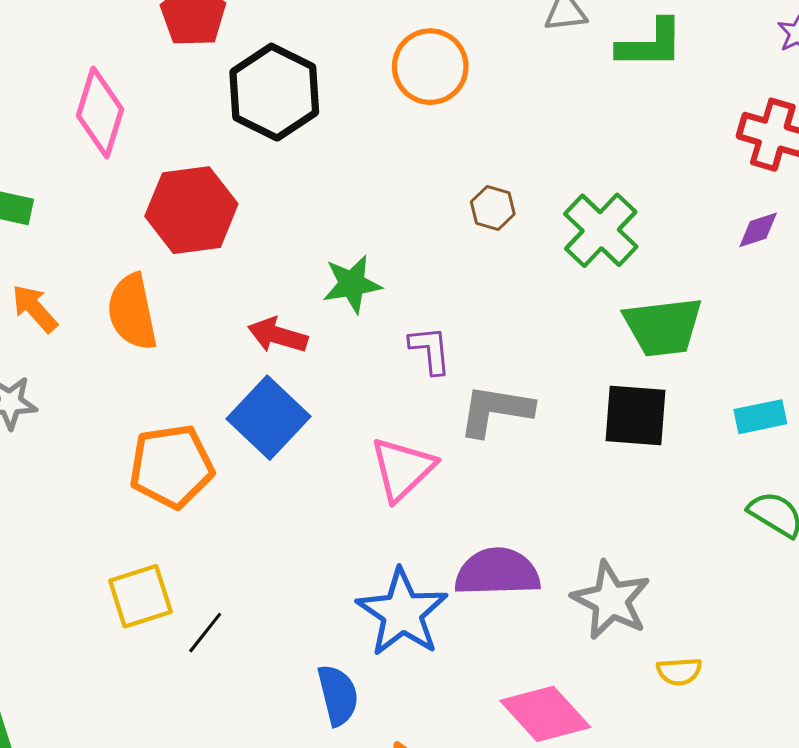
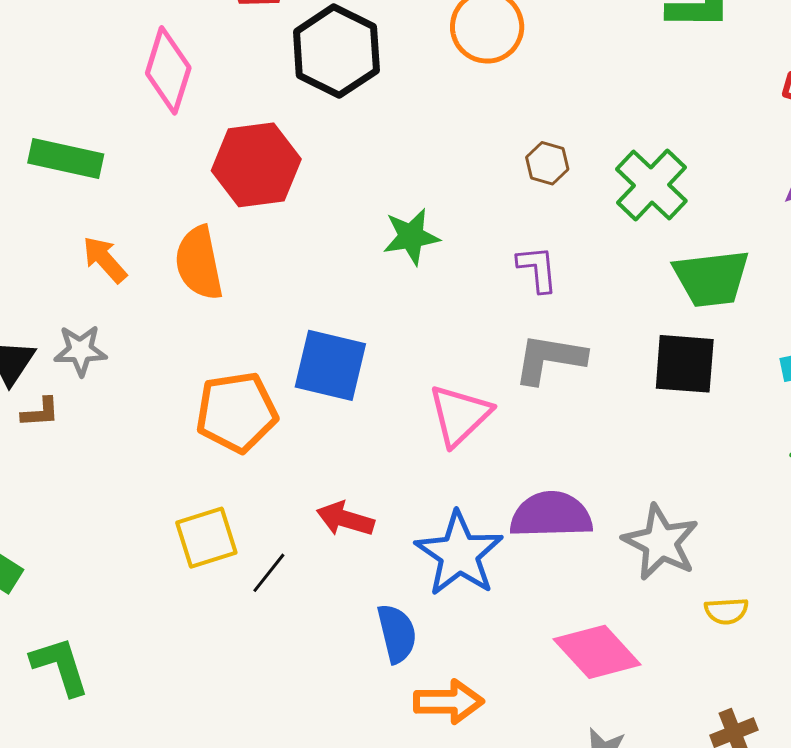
red arrow: (278, 335) -> (345, 519), moved
purple L-shape: (430, 350) -> (537, 269), moved
blue square: (269, 418) -> (330, 365), turned -30

